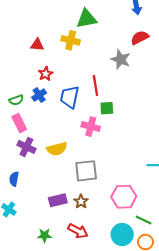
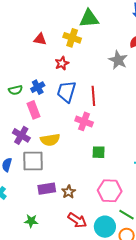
red star: (46, 74) -> (62, 63), moved
red line: (95, 86) -> (93, 96), moved
green square: (107, 108) -> (99, 152), moved
pink rectangle: (19, 123) -> (34, 110), moved
gray square: (86, 171) -> (33, 161), moved
red arrow: (78, 231) -> (77, 220), moved

